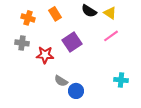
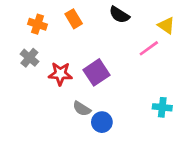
yellow triangle: (110, 13) -> (166, 25), moved
purple square: (72, 42) -> (97, 72), moved
gray cross: (22, 43) -> (29, 58), turned 32

